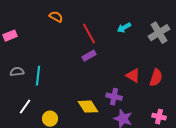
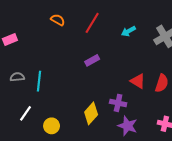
red line: (89, 34) -> (92, 23), moved, turned 60
yellow diamond: (88, 107) -> (91, 113), turned 75

